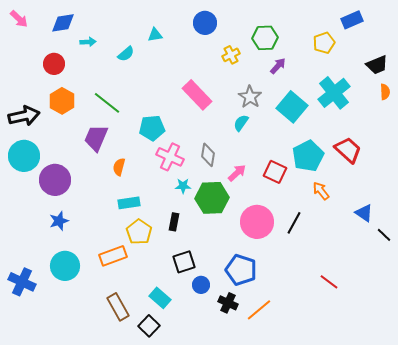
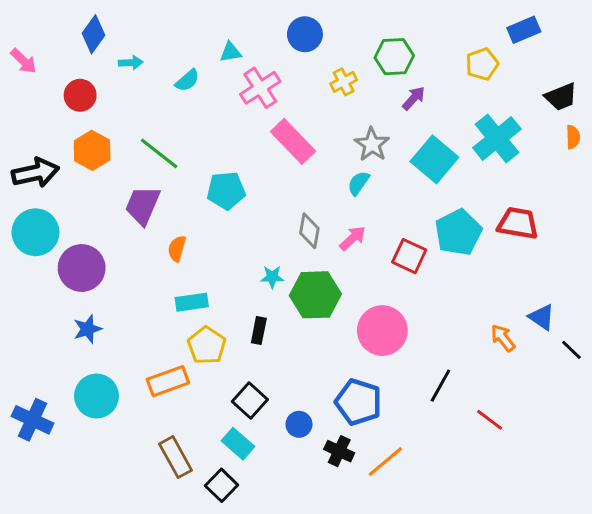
pink arrow: (19, 19) -> (24, 61), moved
blue diamond: (63, 23) -> (94, 34), turned -45
red trapezoid: (348, 150) -> (518, 223), turned -32
pink cross: (170, 157) -> (260, 88), moved, turned 32
pink arrow: (237, 173) -> (353, 238), moved
orange arrow: (321, 191) -> (503, 338), moved
black line: (294, 223) -> (440, 386), moved
black square: (184, 262) -> (250, 400), moved, turned -30

